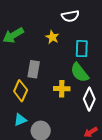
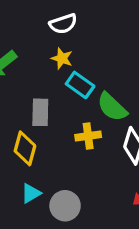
white semicircle: (70, 16) -> (63, 24), moved
cyan rectangle: (82, 49) -> (80, 85), moved, turned -48

